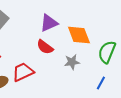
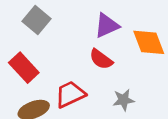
gray star: (72, 62) -> (124, 100), moved

